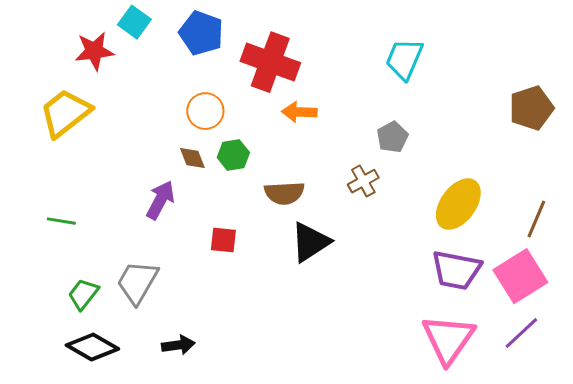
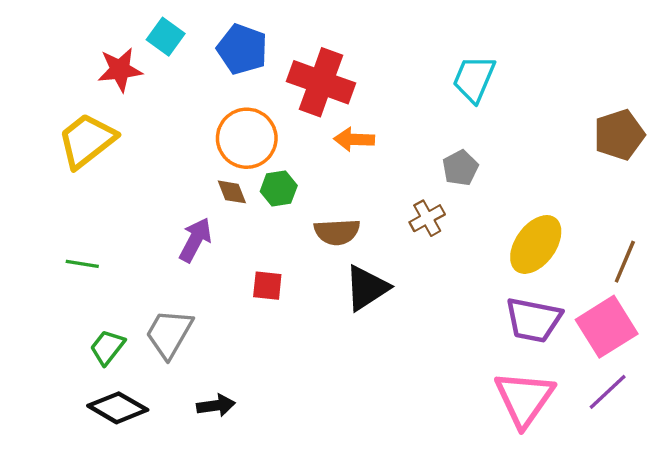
orange circle: (205, 111) -> (247, 138), size x1.4

